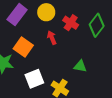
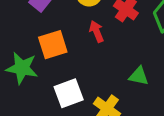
orange square: (23, 47) -> (53, 45), turned 36

